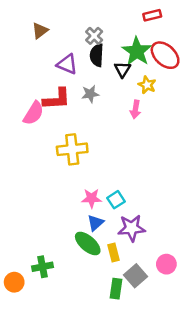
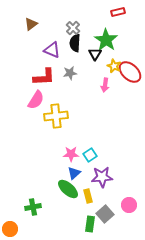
red ellipse: (165, 55) -> (130, 72), moved
pink semicircle: (34, 113) -> (36, 100), moved
orange circle: (14, 282) -> (10, 229), moved

